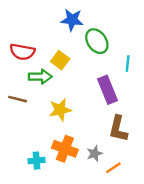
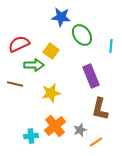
red semicircle: (22, 52) -> (19, 44), turned 145
cyan line: (128, 64) -> (111, 46), moved
orange cross: (65, 149) -> (55, 126), turned 30

